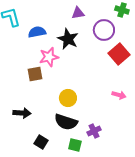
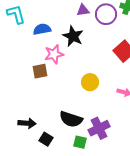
purple circle: (104, 30) -> (106, 14), moved
yellow circle: (68, 98) -> (90, 82), moved
black arrow: (22, 113) -> (27, 123), moved
purple cross: (94, 131) -> (99, 128), size x1.5

